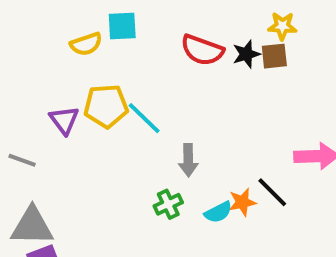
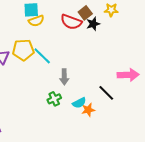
yellow semicircle: (86, 44) -> (36, 21), moved
brown square: (274, 56) -> (85, 13), moved, turned -32
orange star: (242, 202) -> (88, 110), moved

